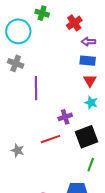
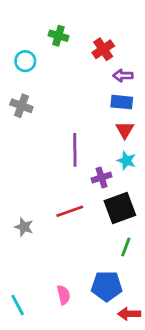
cyan circle: (18, 31) -> (25, 61), size x0.6
purple line: (36, 88) -> (75, 150), moved
purple cross: (65, 117) -> (102, 177), moved

